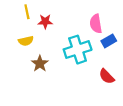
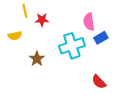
yellow semicircle: (26, 41) -> (15, 36), moved
red semicircle: (107, 76) -> (99, 82), moved

